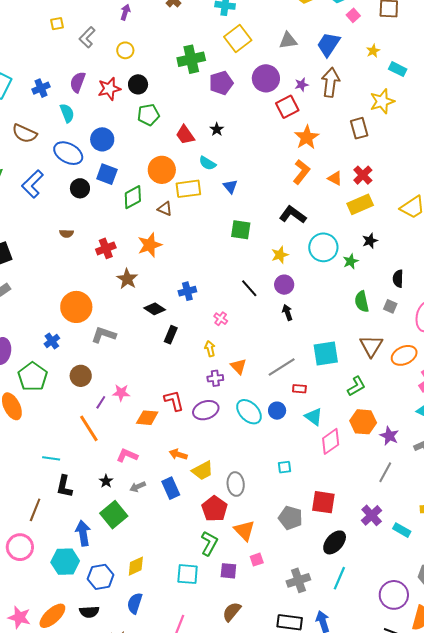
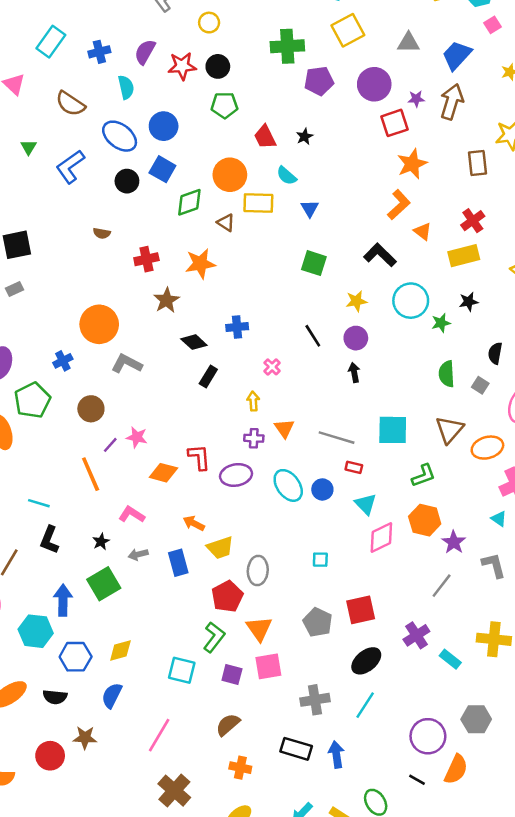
orange triangle: (335, 178) -> (423, 231), moved
gray line: (282, 367) -> (337, 438), turned 40
red square: (323, 502) -> (361, 610), turned -30
pink square: (257, 560) -> (268, 666), size x1.6

